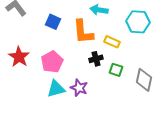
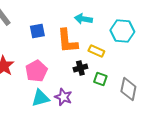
blue square: (53, 22) -> (37, 31), turned -35

